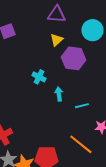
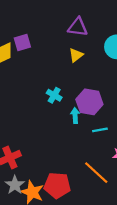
purple hexagon: (74, 58) -> (89, 102), moved

